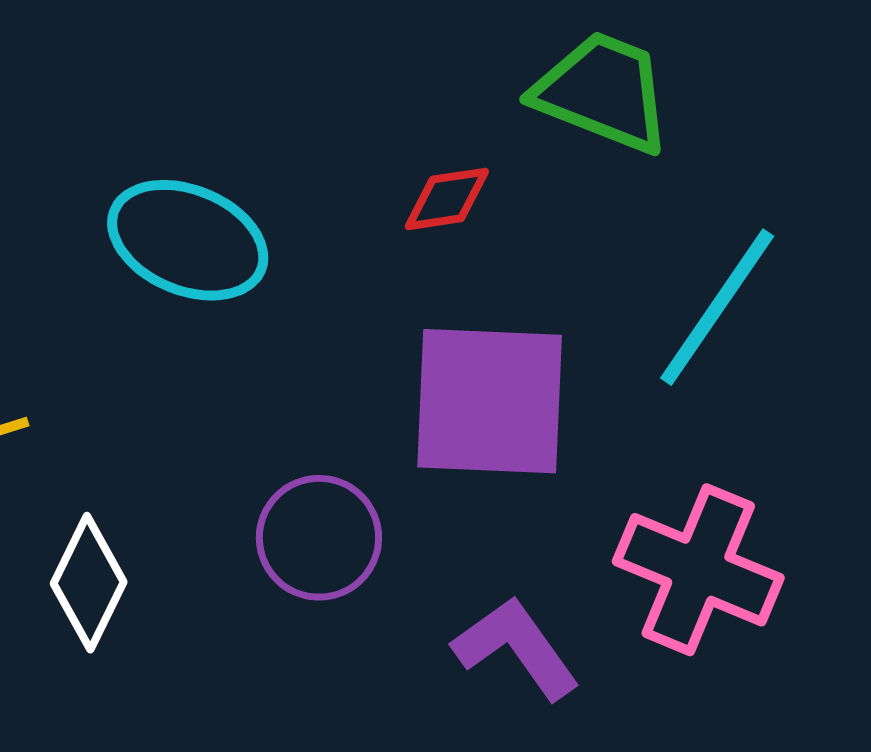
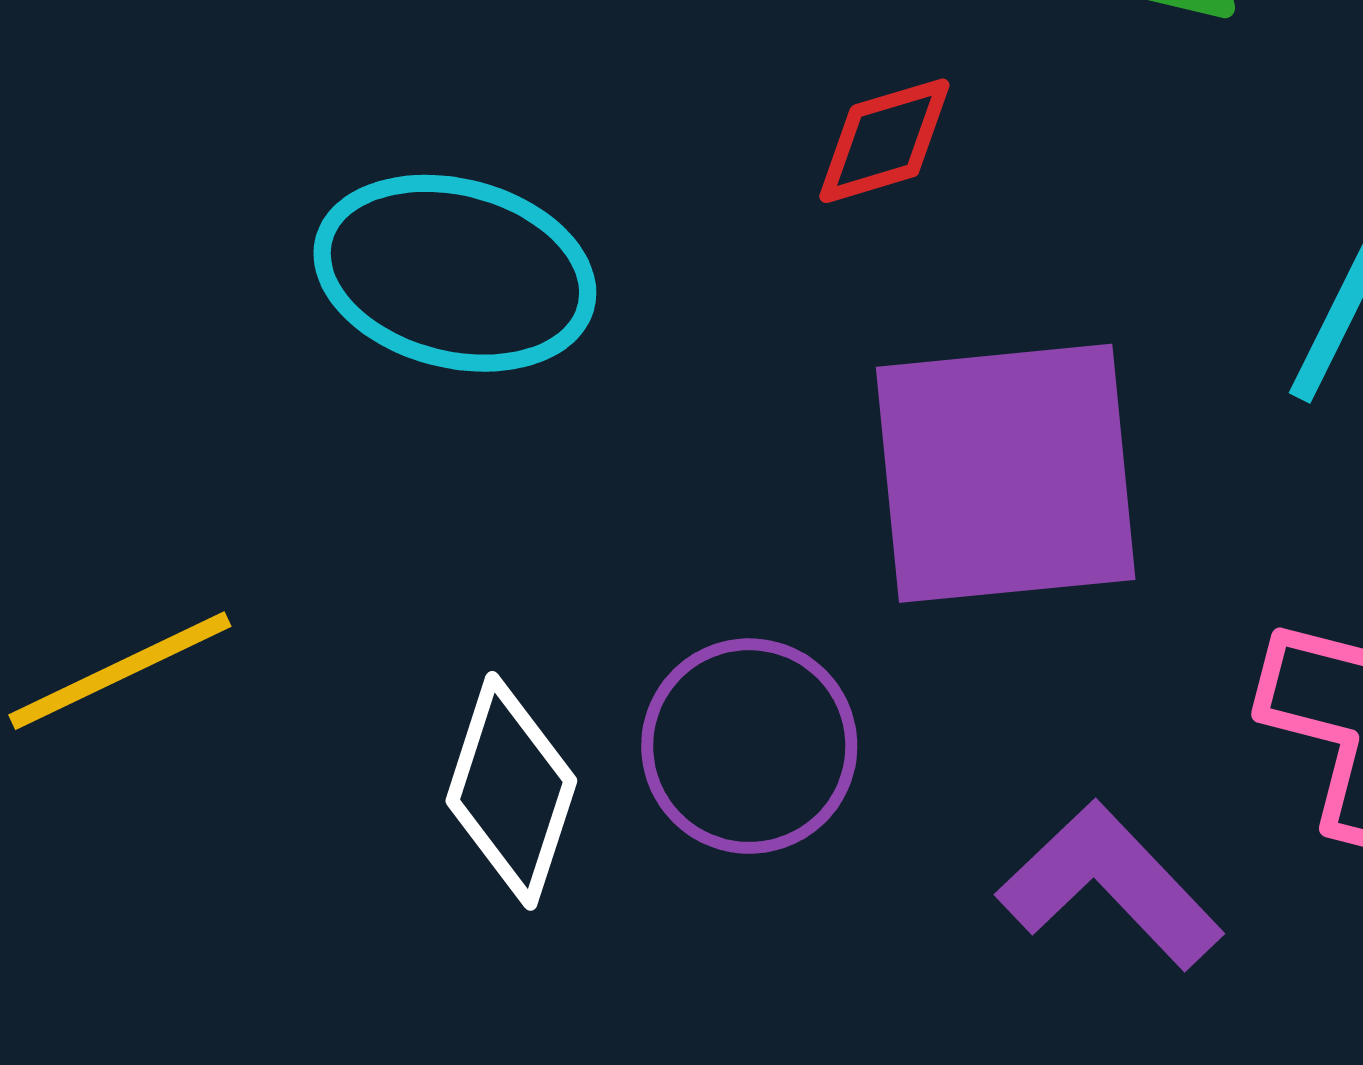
white diamond: (89, 583) -> (511, 791), moved

